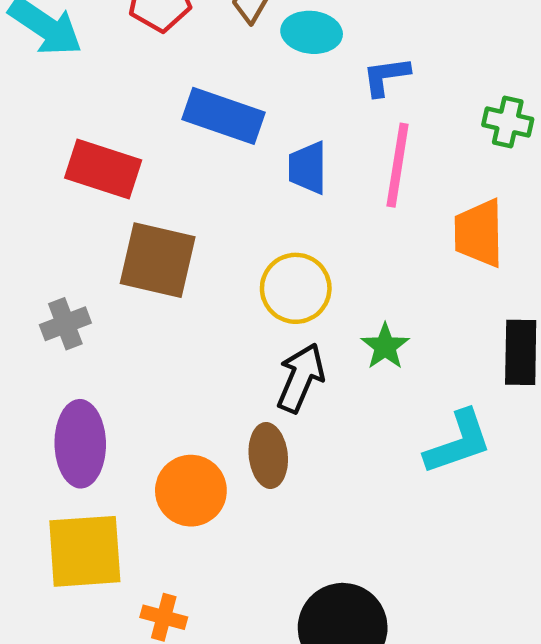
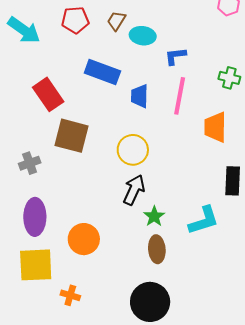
red rectangle: (103, 169) -> (48, 94), turned 36
green star: (385, 346) -> (154, 216), moved
brown ellipse: (268, 455) -> (157, 249), moved

